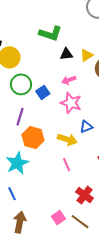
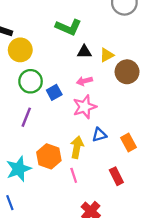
pink star: (71, 103) -> (85, 107), turned 30
orange hexagon: (33, 138) -> (49, 156), moved
yellow arrow: (67, 139) -> (77, 147), turned -102

